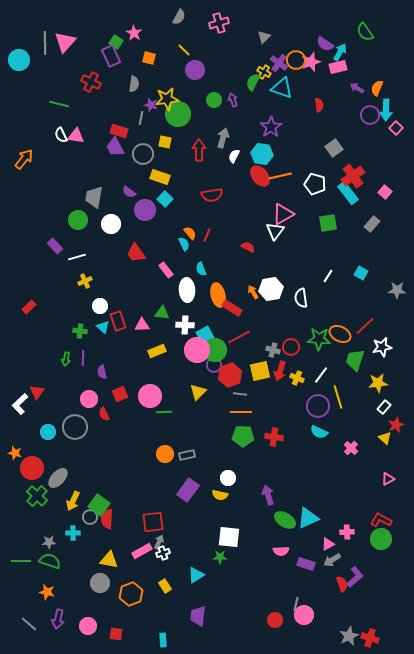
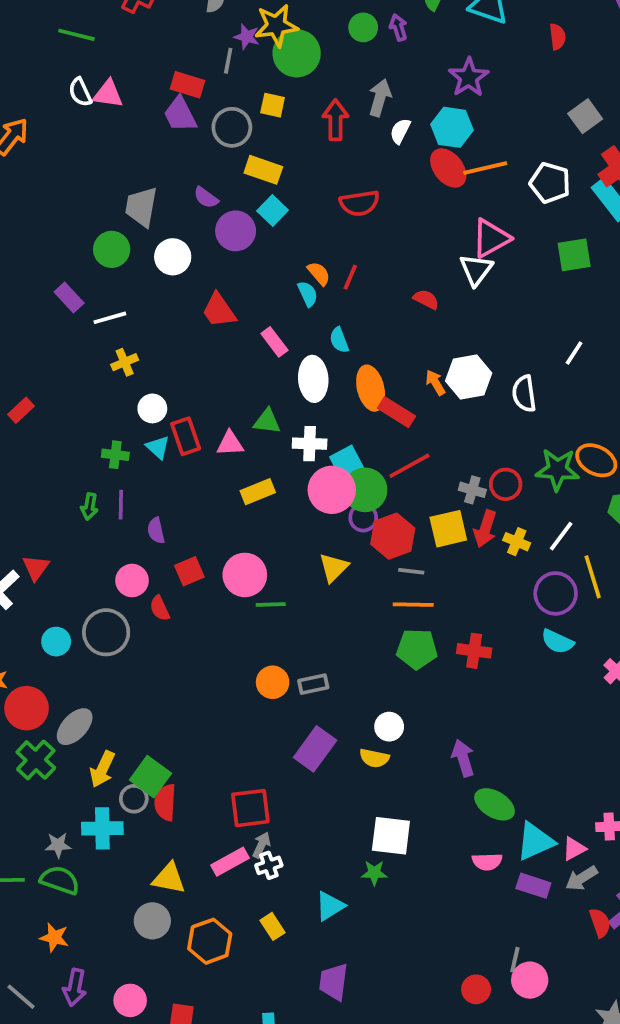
cyan triangle: (308, 518) -> (535, 841), moved
cyan cross: (73, 533) -> (102, 828), size x1.5

